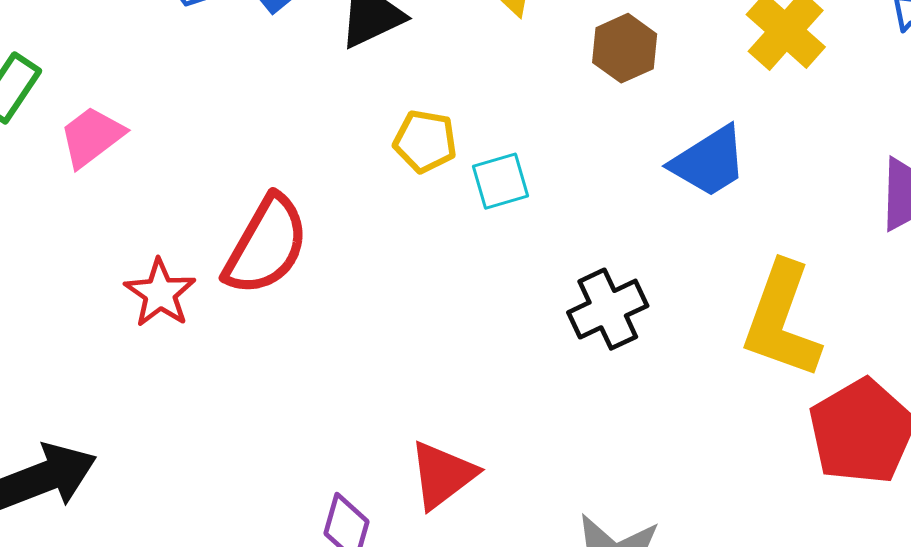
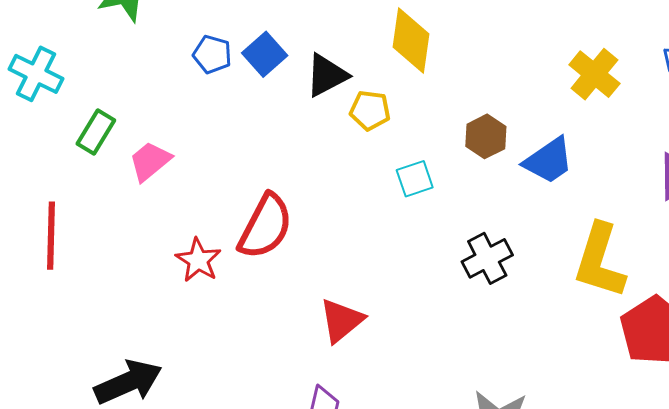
brown hexagon: (625, 48) -> (486, 136), moved
yellow pentagon: (425, 141) -> (370, 110), moved
red triangle: (442, 475) -> (341, 320), moved

